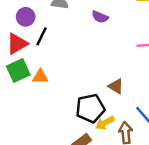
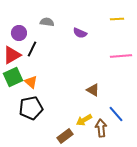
orange triangle: (40, 77) -> (31, 82), turned 40
black pentagon: (90, 108) -> (31, 108), moved

